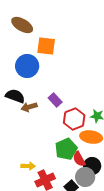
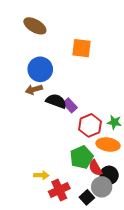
orange square: (46, 46) -> (82, 48), moved
black semicircle: (15, 96) -> (56, 101), moved
brown arrow: (29, 107) -> (34, 89), moved

